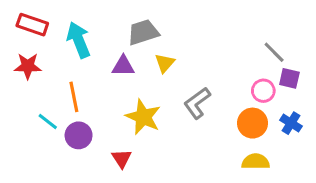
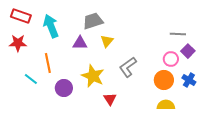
gray line: (274, 52) -> (178, 34), turned -42
purple square: (289, 78) -> (188, 51), turned 32
purple circle: (79, 135) -> (64, 88), moved
red triangle: (122, 158) -> (110, 99), moved

